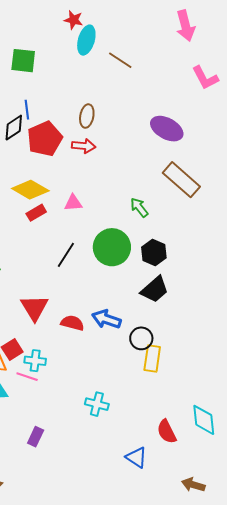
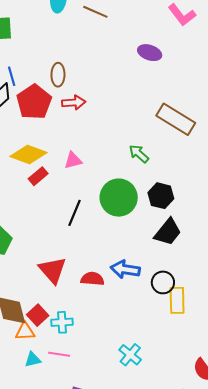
brown ellipse: (87, 116) -> (58, 75), moved
purple ellipse: (167, 129) -> (150, 53), moved, size x0.7
pink line: (27, 377) -> (59, 354), moved
cyan cross: (97, 404) -> (130, 355), turned 35

